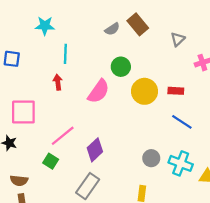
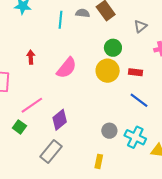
gray semicircle: (112, 29) -> (83, 13), turned -144
cyan line: (65, 54) -> (61, 20), moved
green circle: (121, 67) -> (113, 48), moved

